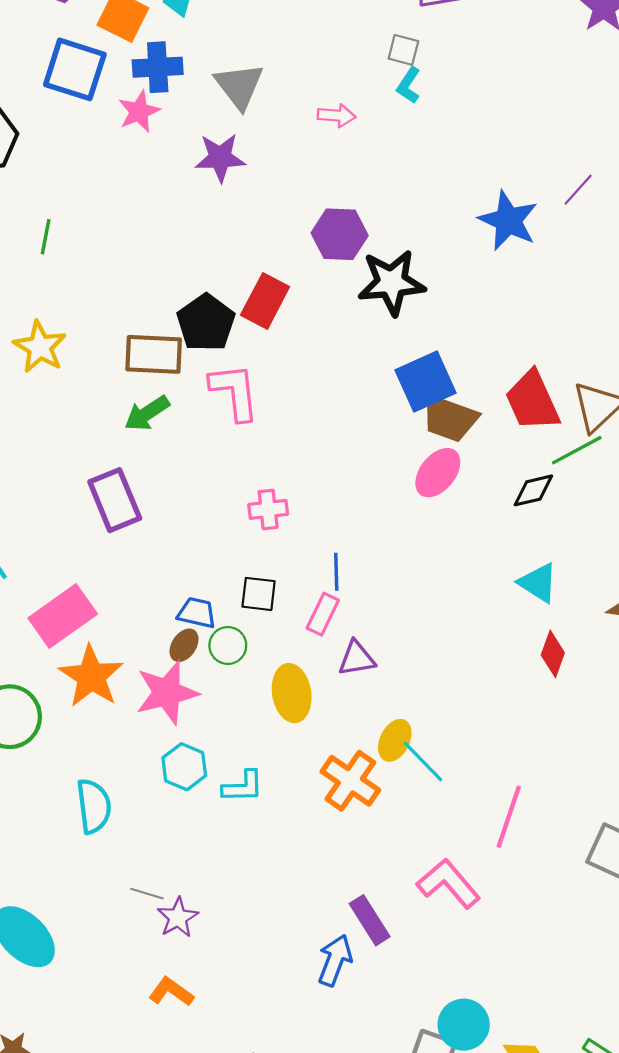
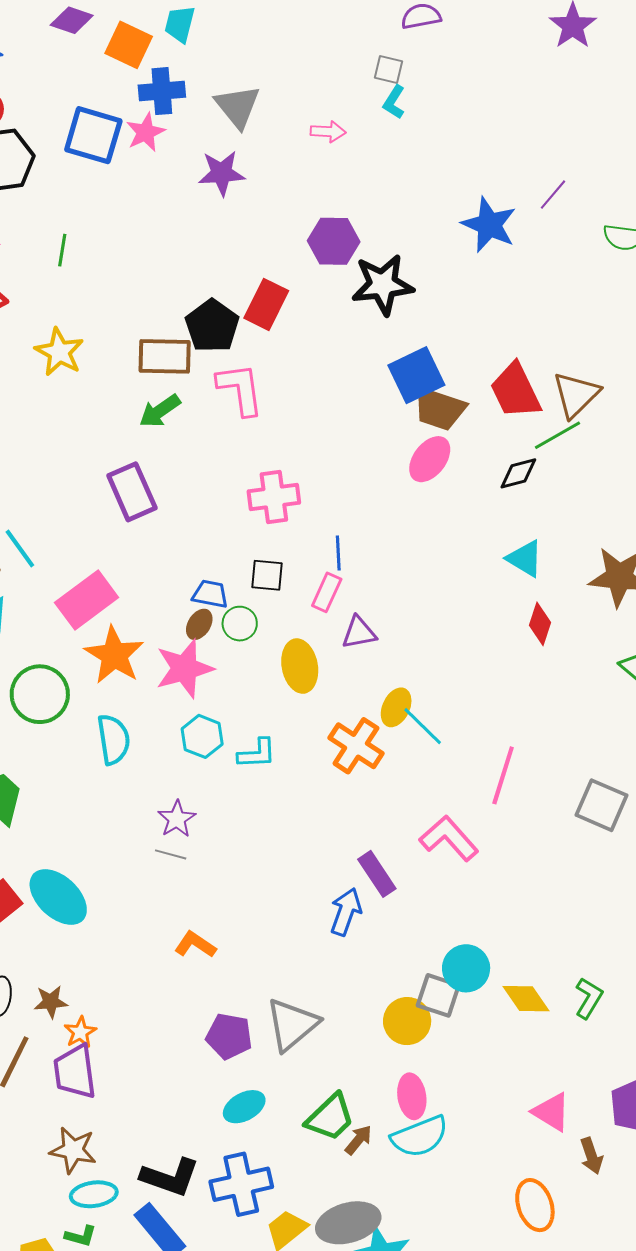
blue square: (75, 69) -> (93, 135), moved
pink cross: (268, 509) -> (274, 497), size x1.4
cyan semicircle: (94, 806) -> (113, 739), moved
purple star: (178, 918) -> (177, 819), moved

